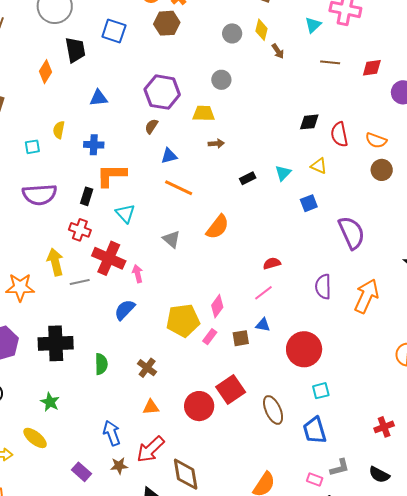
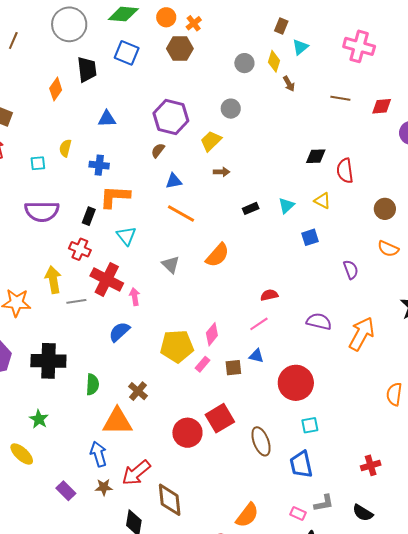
cyan triangle: (313, 25) -> (300, 47), moved
yellow trapezoid: (204, 113) -> (211, 141), turned -50
orange semicircle: (376, 140) -> (388, 249), moved
purple semicircle: (352, 233) -> (351, 270), size x0.6
purple semicircle: (323, 287) -> (319, 322), turned 100
orange triangle: (151, 407) -> (117, 421), moved, size x1.8

